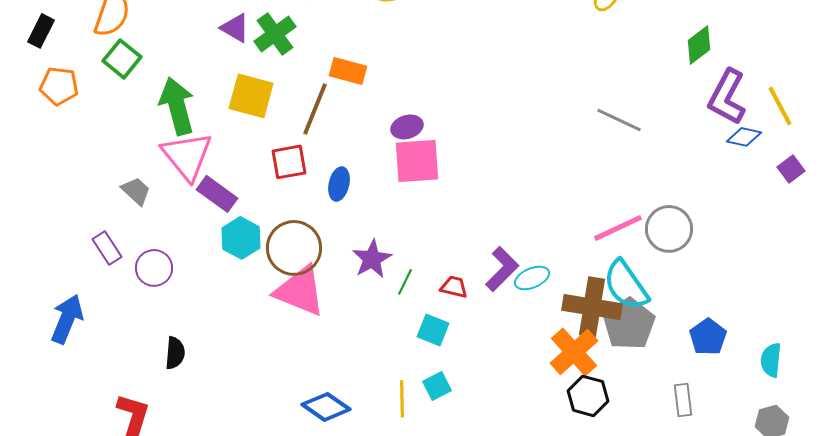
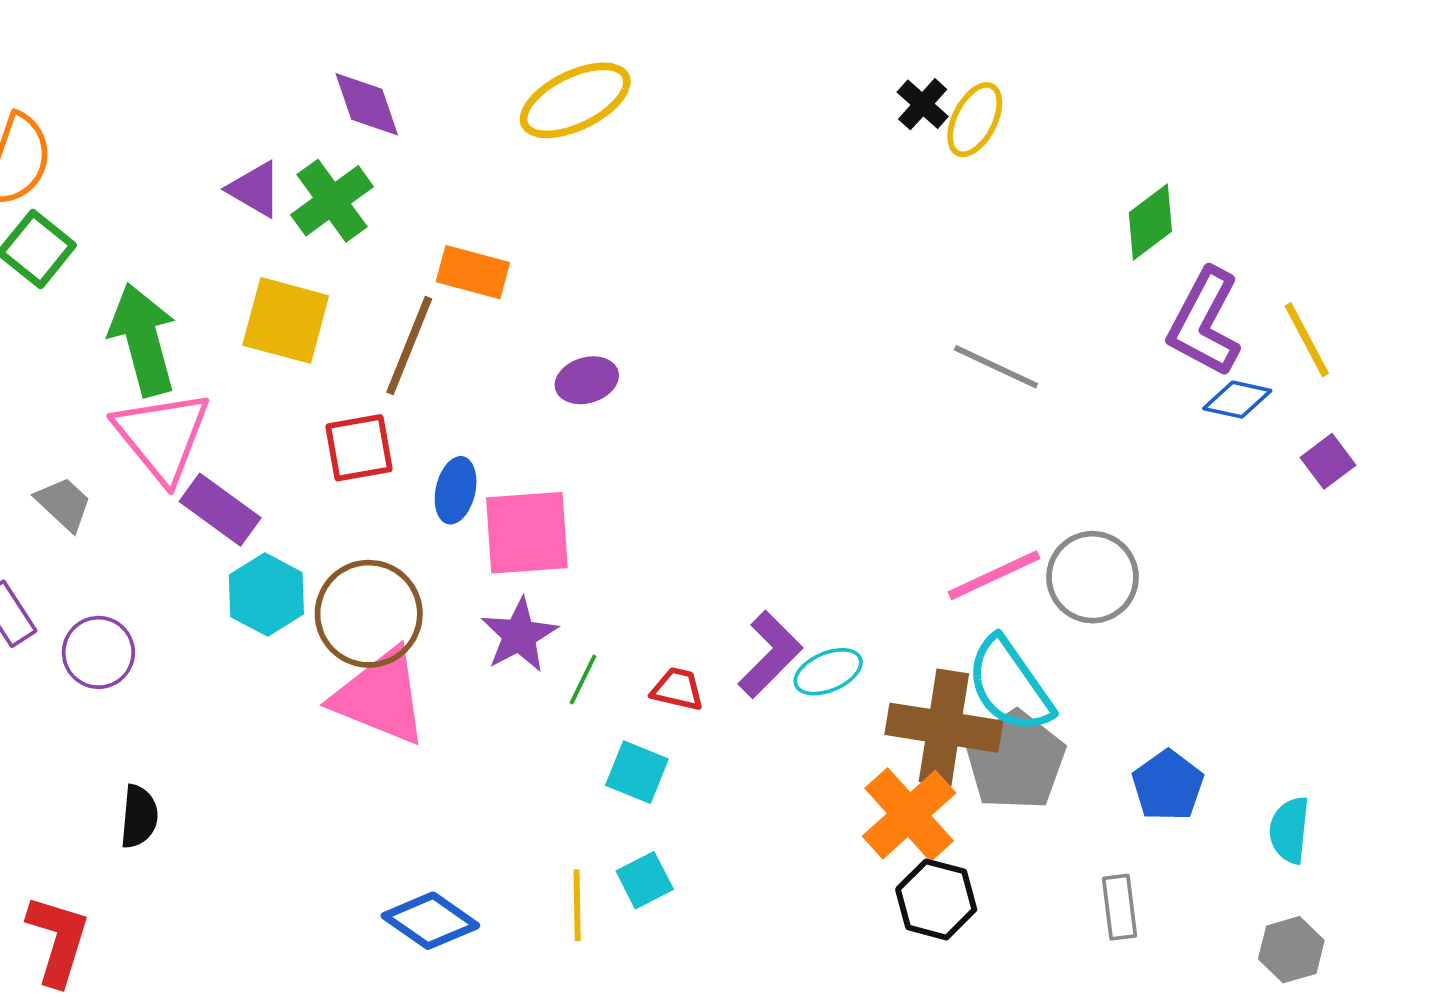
pink square: (417, 161) -> (527, 533), moved

